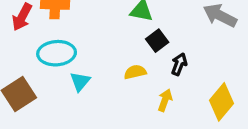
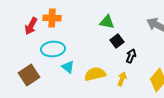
yellow semicircle: (135, 72) -> (95, 74), moved, size x1.5
cyan triangle: (80, 81) -> (68, 67), turned -32

